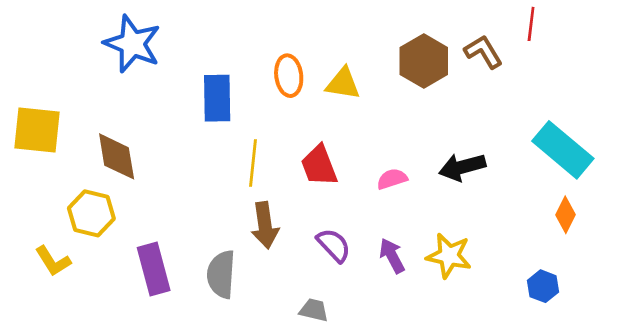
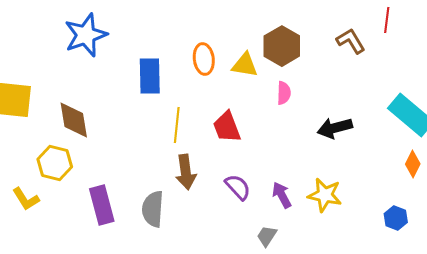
blue star: (132, 44) -> (86, 35), turned 30
brown hexagon: (424, 61) -> (282, 46), moved
pink semicircle: (392, 179) -> (284, 93), moved, turned 110
gray trapezoid: (314, 310) -> (267, 236), moved, turned -70

